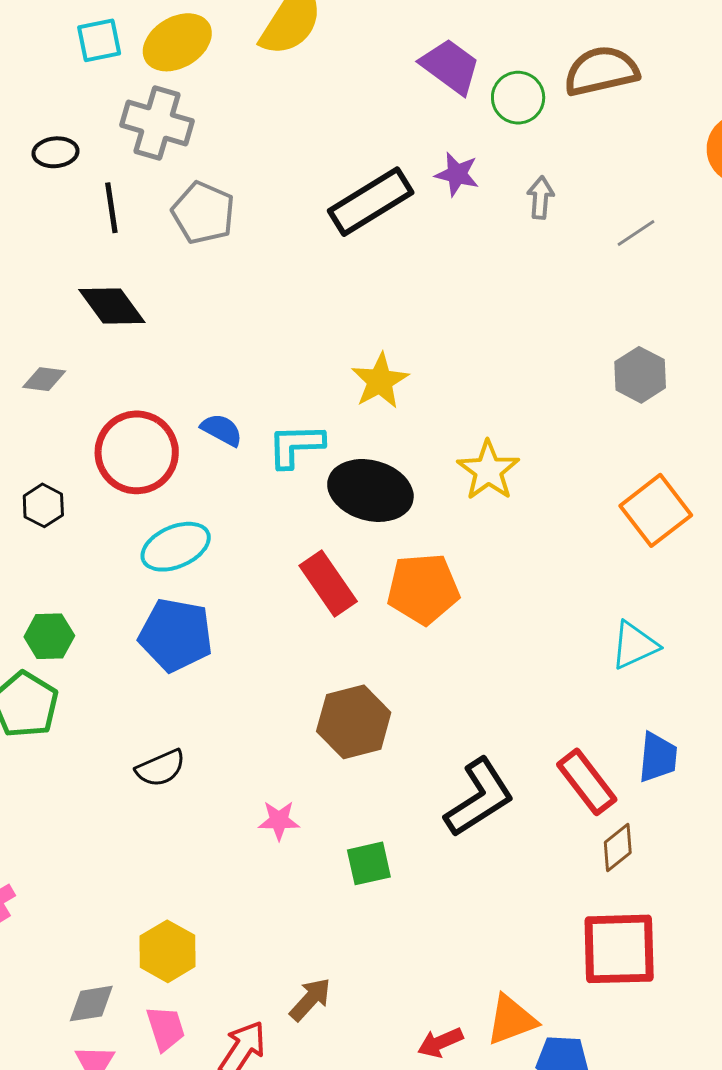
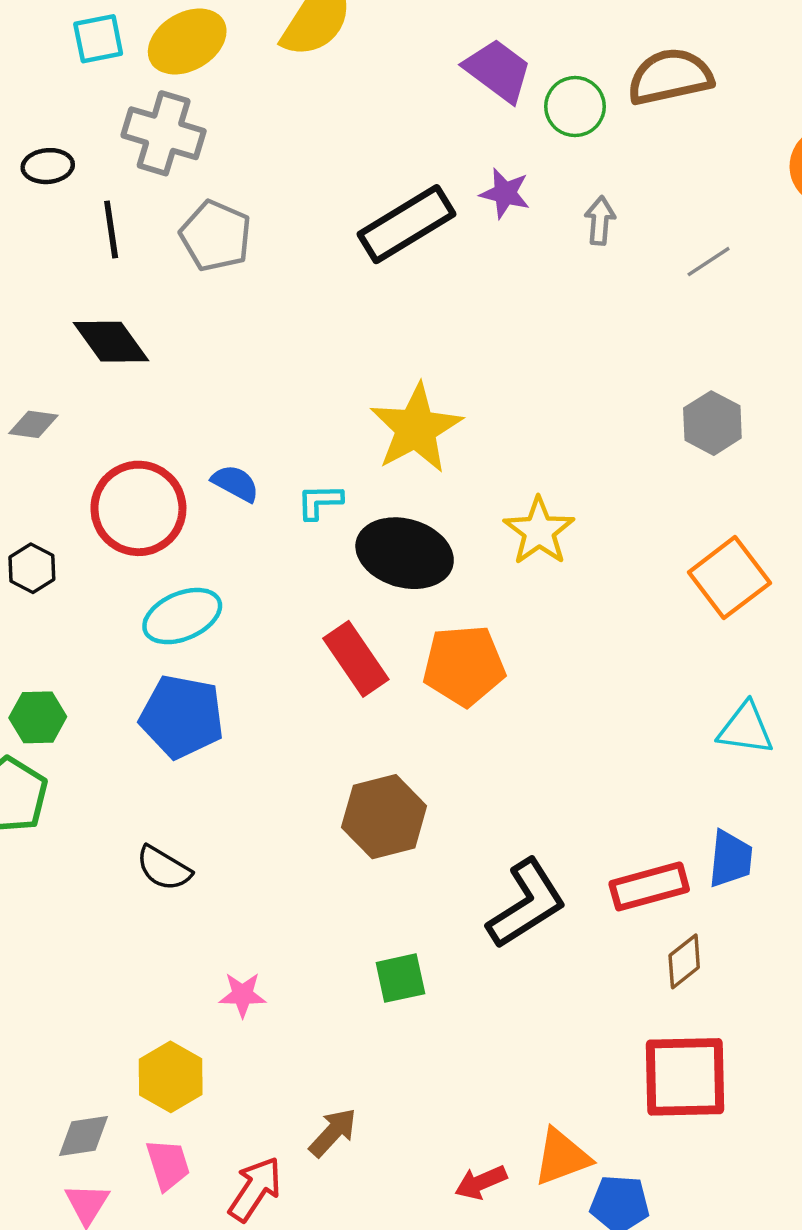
yellow star: (380, 381) -> (416, 428), size x1.4
cyan L-shape: (296, 446) -> (320, 502), size x0.7
cyan triangle: (634, 645) -> (746, 729), moved, turned 32
black semicircle: (161, 768) -> (164, 868), turned 54
red rectangle: (587, 782) -> (649, 886), turned -68
pink star: (279, 820) -> (243, 995), moved

